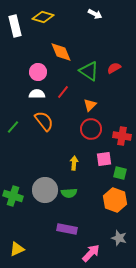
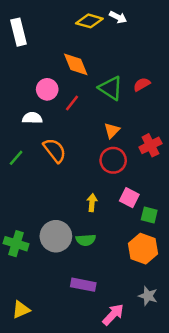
yellow diamond: (43, 17) -> (89, 21), moved
red line: (63, 92) -> (72, 103), moved
white semicircle: (37, 94) -> (32, 118), moved
red cross: (122, 136) -> (150, 145), moved, turned -36
pink square: (104, 159) -> (129, 198), turned 35

